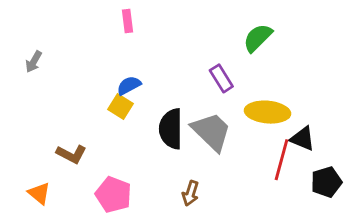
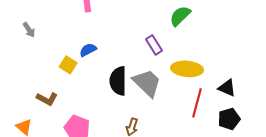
gray arrow: (34, 62) -> (29, 30), moved, turned -63
yellow square: (120, 106) -> (68, 65), moved
black triangle: (303, 139) -> (227, 88), moved

